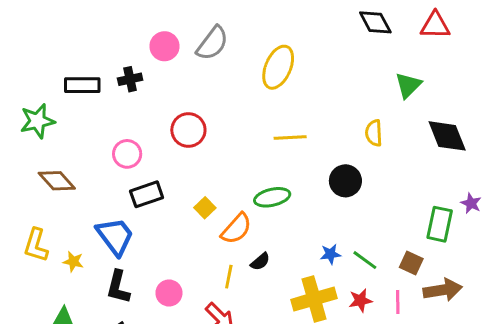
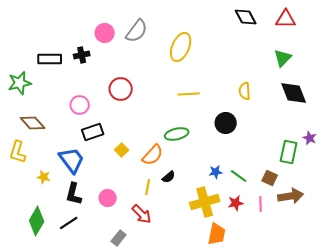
green triangle: (408, 85) -> (283, 58), moved
yellow square: (205, 208) -> (122, 150), moved
yellow L-shape: (36, 245) -> (18, 152), moved

